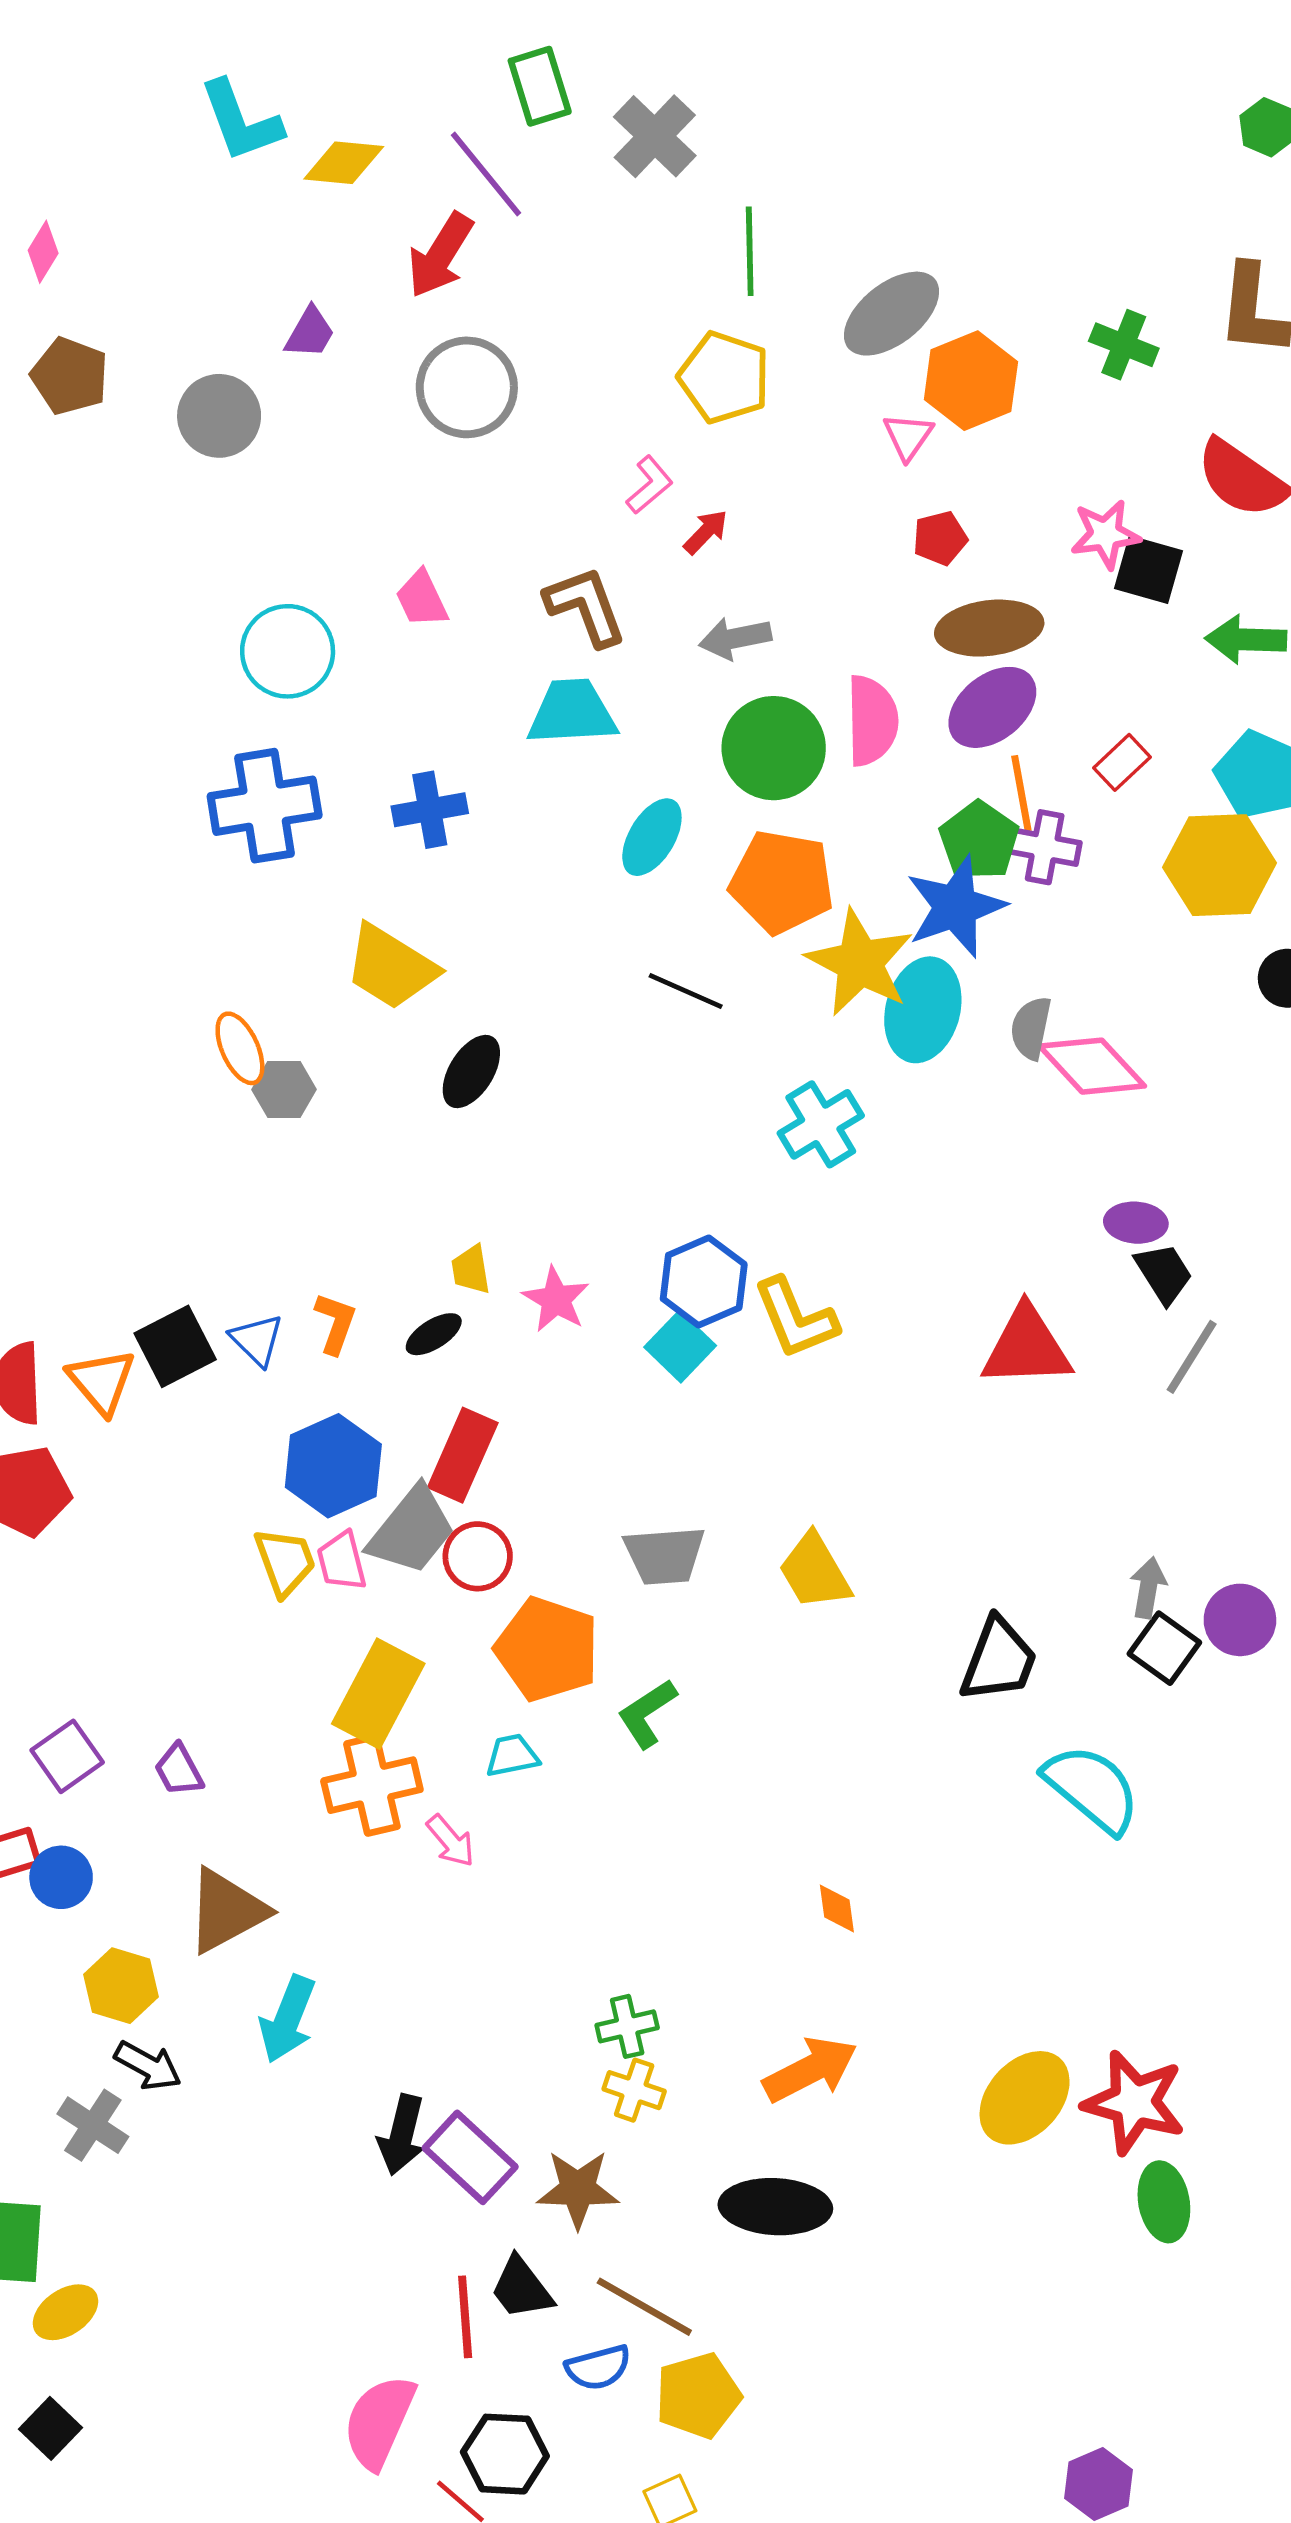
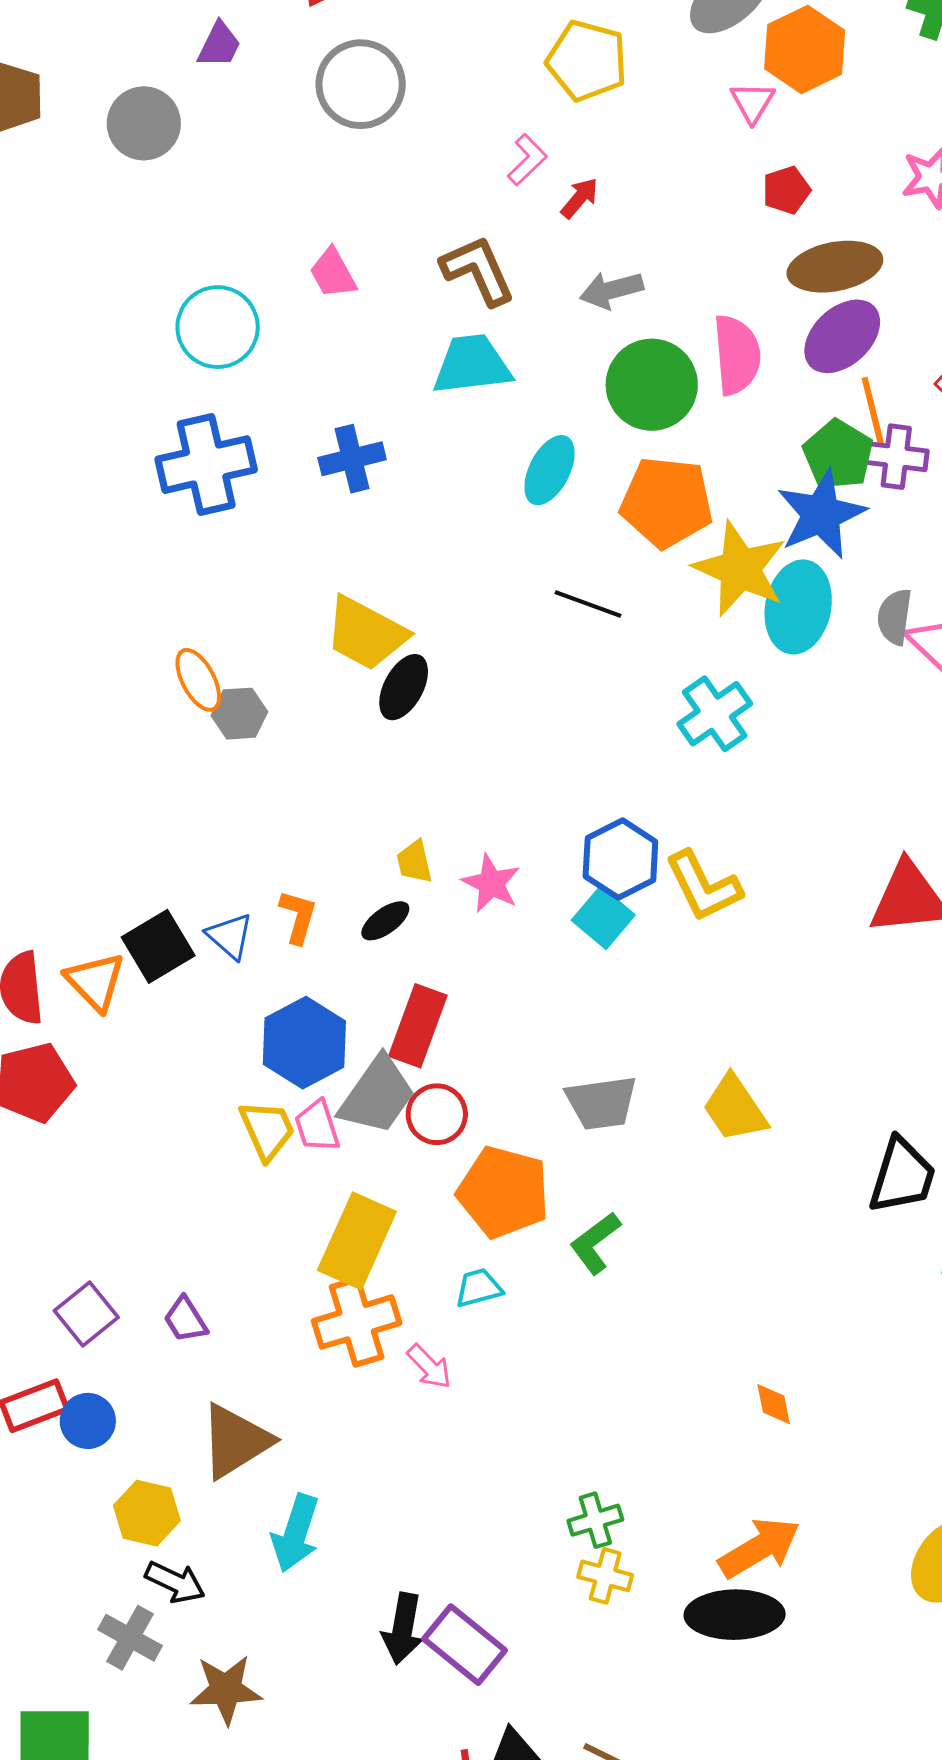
yellow trapezoid: (391, 967) -> (366, 633), moved
brown star: (578, 2189) -> (226, 1690), moved
black ellipse: (775, 2207) -> (735, 1615), moved

